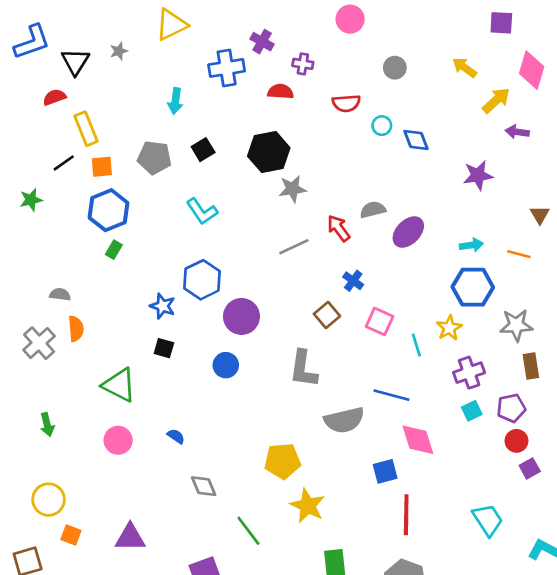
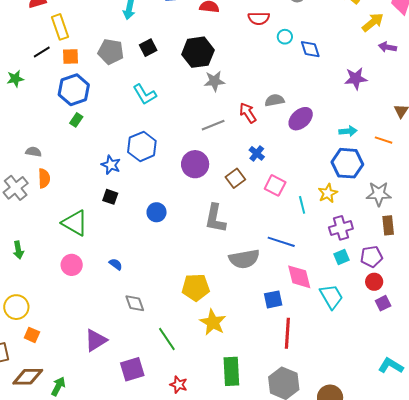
purple circle: (241, 316) -> (195, 164), moved
cyan trapezoid: (488, 520) -> (331, 297), moved
purple triangle: (130, 538) -> (96, 340), moved, turned -35

